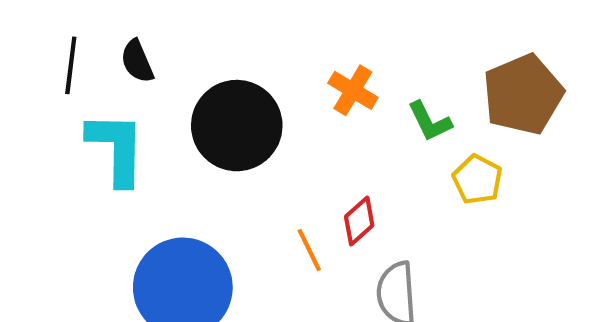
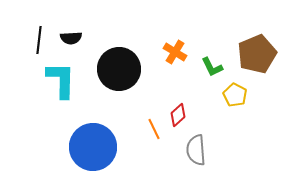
black semicircle: (137, 61) -> (71, 38), turned -70

